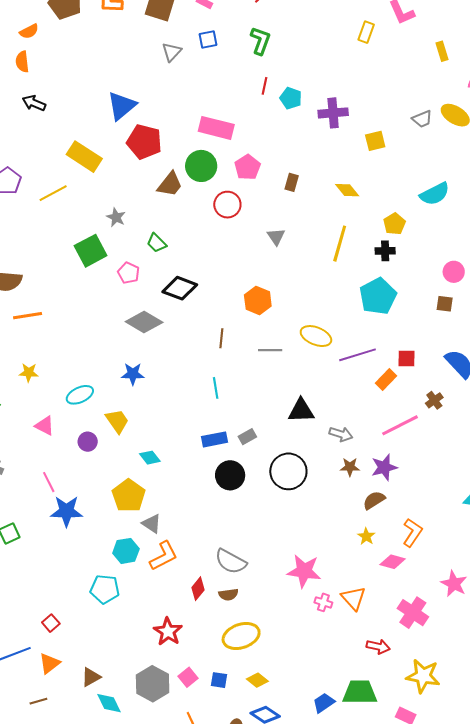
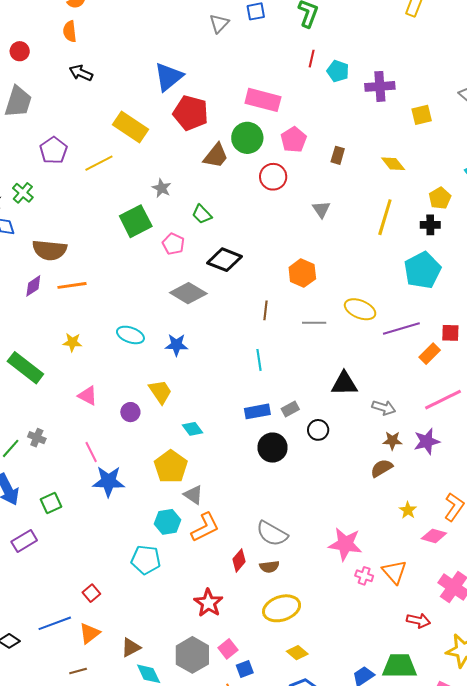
cyan ellipse: (80, 395) -> (130, 335), moved, turned 44
black circle: (288, 471) -> (318, 430), moved, size x0.6
brown semicircle: (374, 500) -> (382, 468), moved
blue square: (219, 680) -> (245, 669), moved, turned -30

